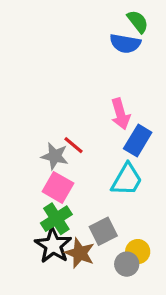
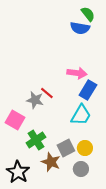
pink arrow: (120, 114) -> (77, 73), turned -66
pink square: (58, 187) -> (15, 120), moved
black star: (53, 245) -> (18, 172), moved
yellow circle: (138, 252) -> (85, 148), moved

